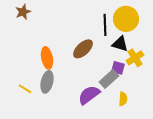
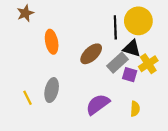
orange ellipse: (47, 58) -> (52, 42), moved
gray rectangle: (109, 79) -> (117, 63), moved
yellow line: (25, 89) -> (27, 98), turned 32

